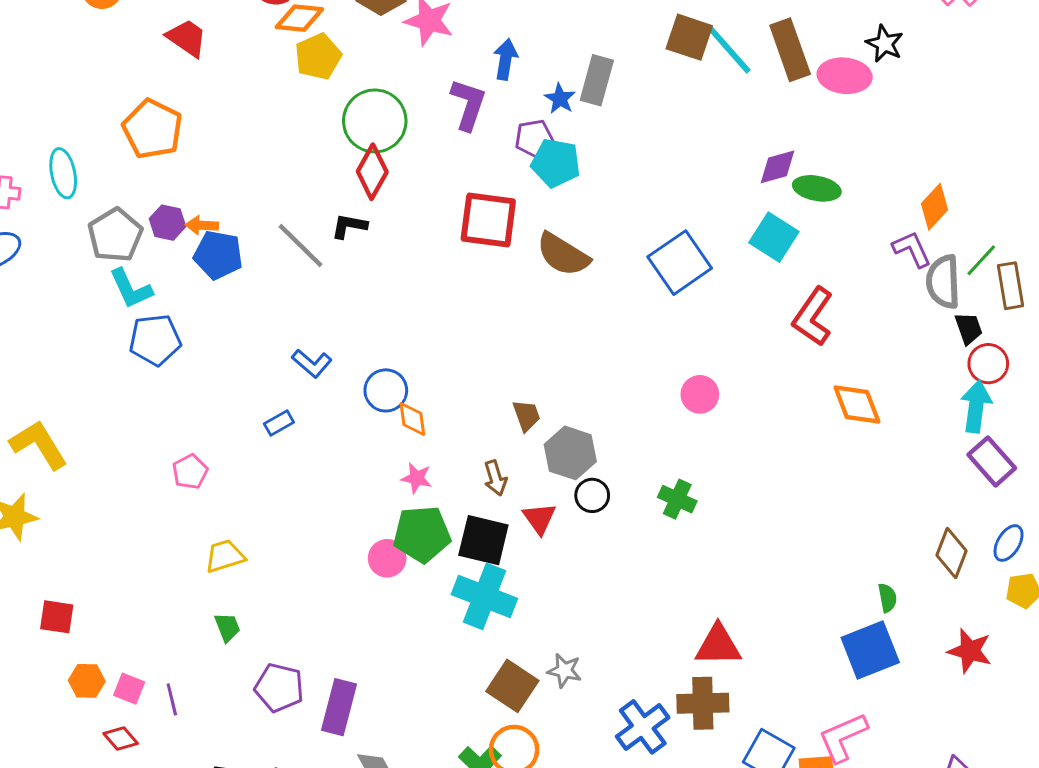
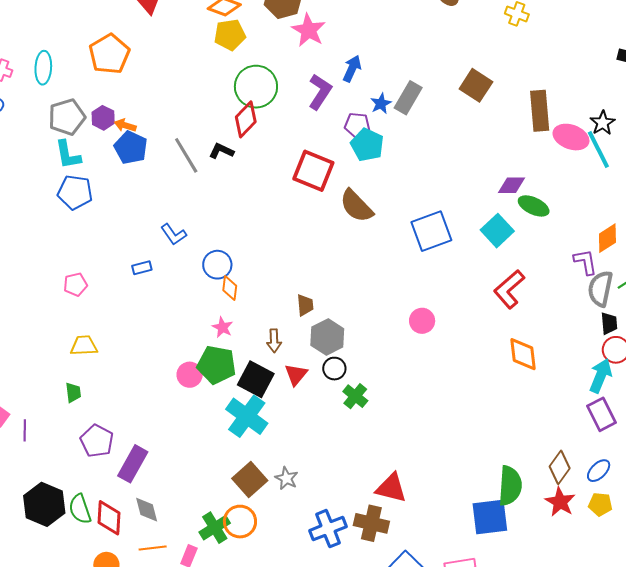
cyan line: (729, 50) -> (598, 150), moved
green cross: (677, 499) -> (355, 396), moved
green semicircle: (887, 598) -> (510, 486), size x2.0
red star: (970, 651) -> (560, 502), moved

